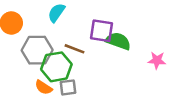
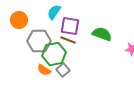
purple square: (102, 31) -> (70, 26), moved
gray square: (68, 87) -> (63, 70), turned -32

